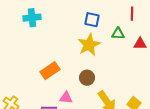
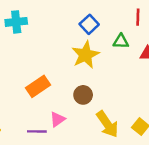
blue square: (92, 20) -> (89, 24), turned 35
pink triangle: (66, 98) -> (58, 119), turned -40

